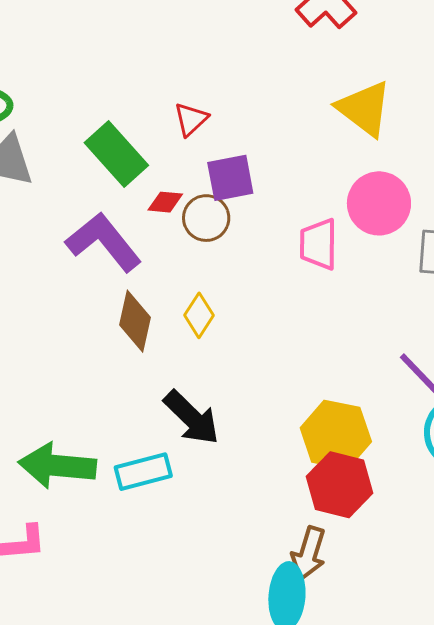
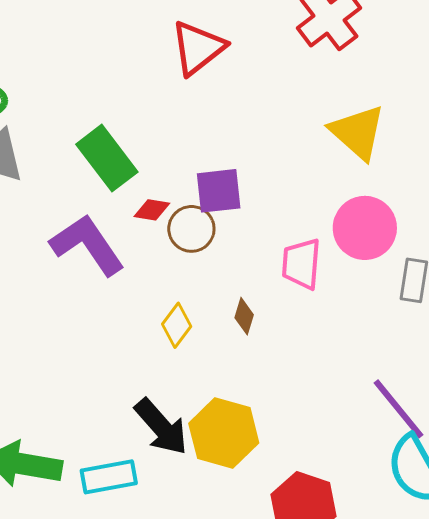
red triangle: (191, 119) -> (198, 48), moved, size x1.6
brown diamond: (135, 321) -> (244, 316), moved, size x0.6
yellow hexagon: (336, 435) -> (224, 433), moved

